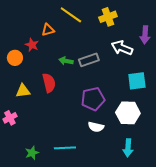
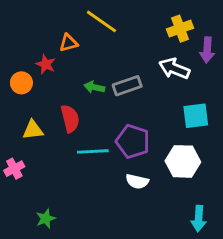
yellow cross: (108, 17) -> (180, 29), moved
purple pentagon: (93, 99) -> (133, 141), turned 30
cyan line: (65, 148) -> (93, 151), moved
cyan arrow: (128, 148) -> (199, 219), moved

